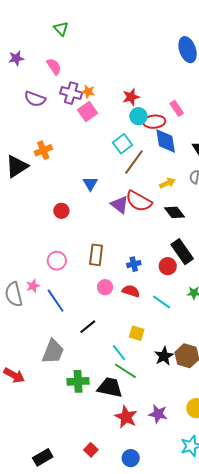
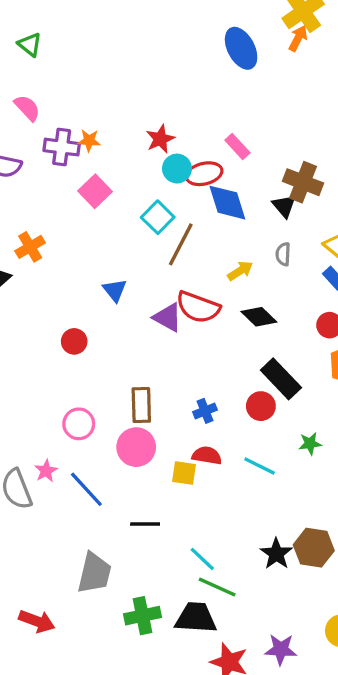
pink square: (88, 112) -> (95, 191), moved
pink circle: (105, 287) -> (136, 447), moved, size x1.5
black line: (88, 327) -> (145, 524), turned 48
yellow square: (137, 333) -> (184, 473), moved

